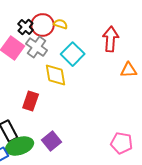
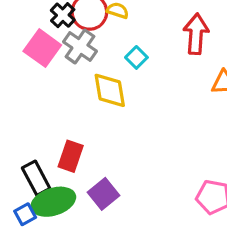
cyan square: (73, 54) -> (136, 57), size x0.6
red rectangle: (31, 101) -> (71, 156), moved

